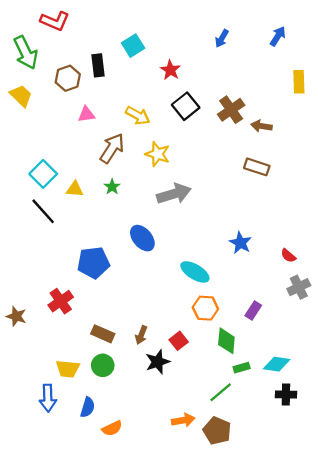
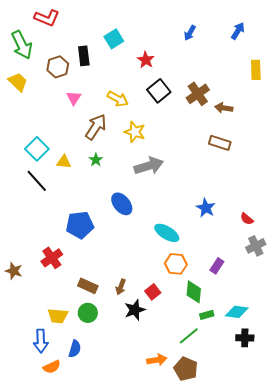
pink triangle: (86, 114) -> (74, 98), turned -49
orange semicircle: (112, 428) -> (52, 367), moved

